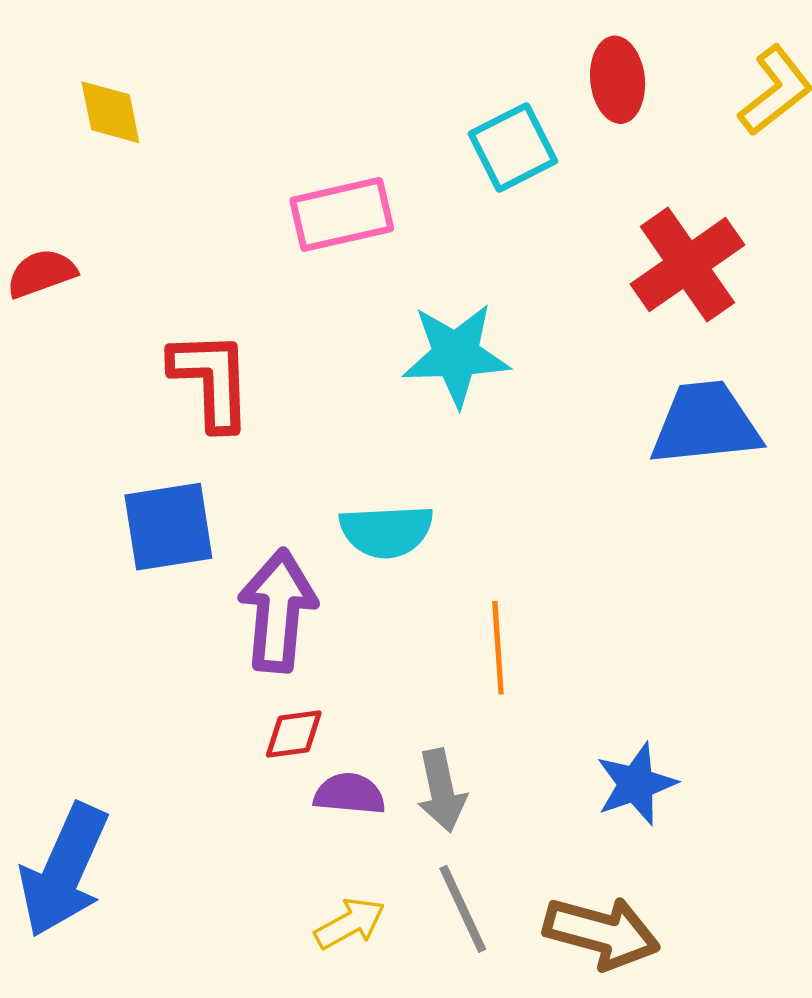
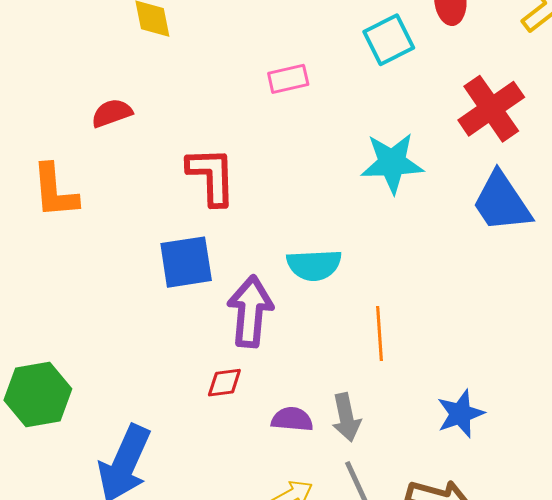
pink rectangle: (342, 214) -> (288, 79), size x0.7
cyan star: (456, 355) -> (392, 163), moved
blue trapezoid: (705, 424) -> (502, 202), turned -118
red diamond: (294, 734) -> (224, 383), moved

